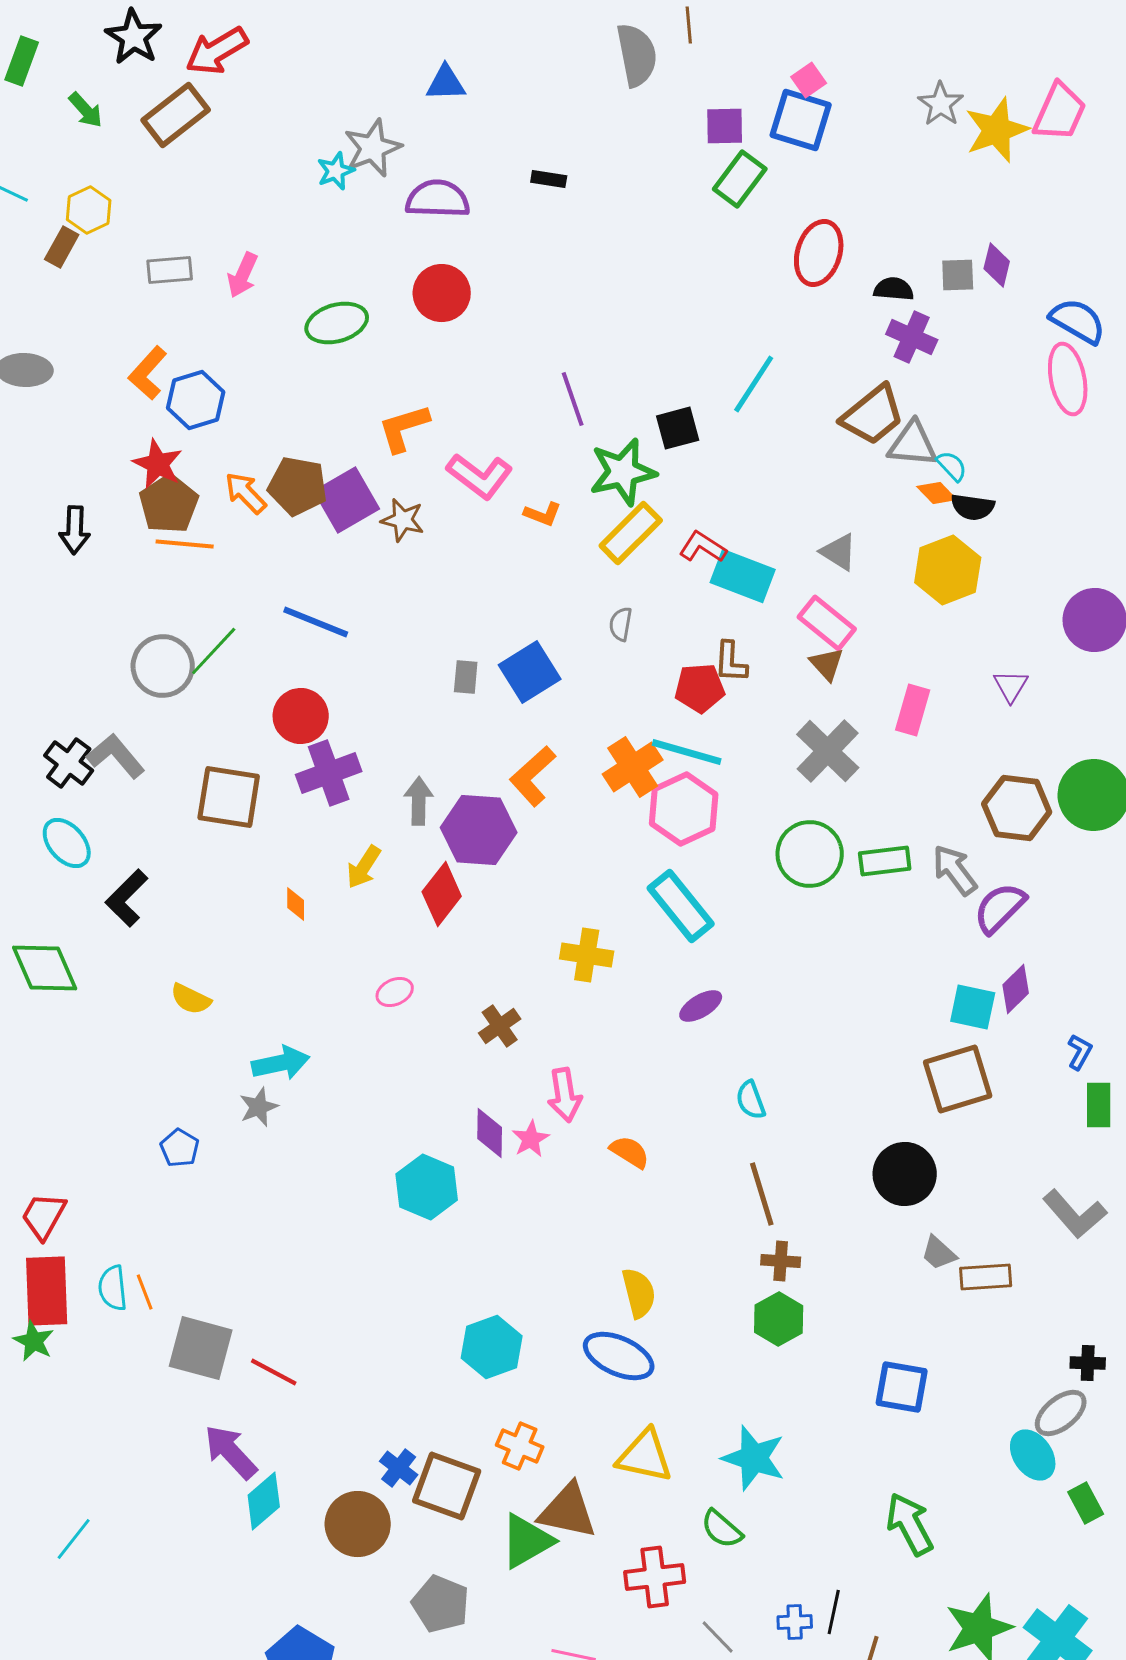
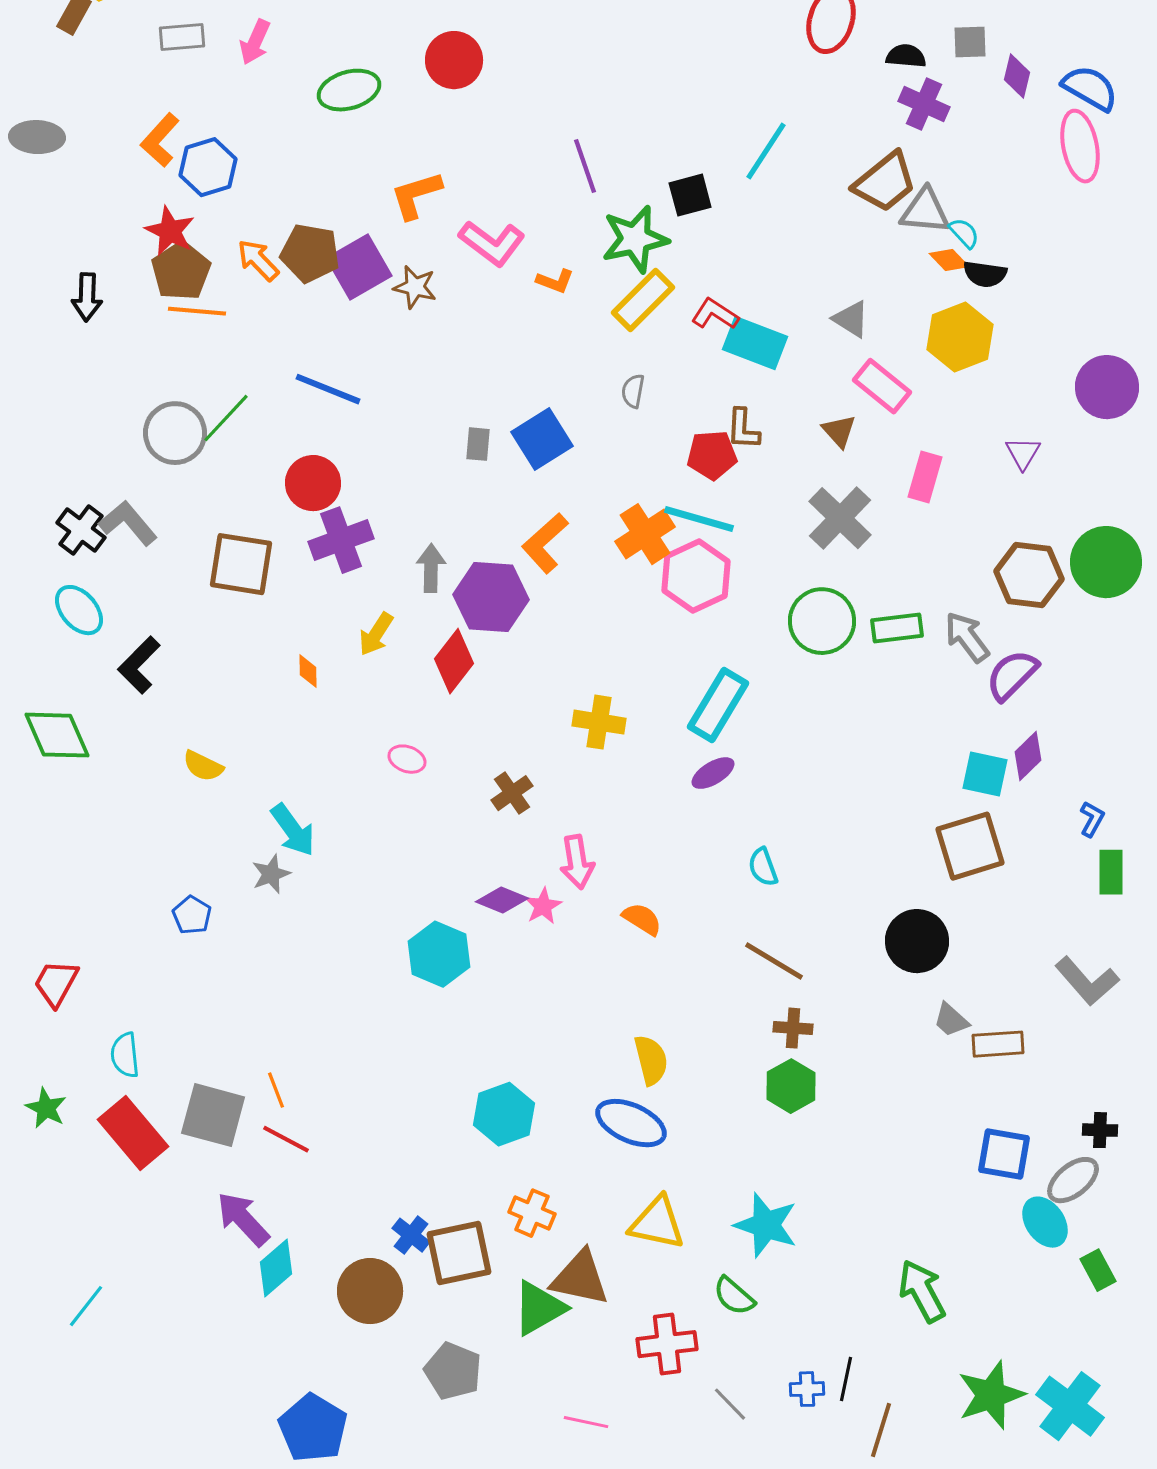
purple diamond: (997, 265) -> (1017, 76), moved
pink rectangle: (827, 623) -> (882, 386), moved
cyan rectangle: (681, 906) -> (718, 705), moved, turned 70
pink ellipse: (395, 992) -> (407, 759), turned 45
cyan arrow: (281, 1063) -> (293, 830), turned 66
purple diamond: (490, 1133) -> (502, 900), turned -69
brown line: (762, 1194) -> (774, 961), turned -42
red rectangle: (47, 1291) -> (133, 1133), moved, turned -38
orange line: (145, 1292) -> (276, 1090), moved
blue square: (902, 1387) -> (1004, 1154), moved
brown square: (447, 1486) -> (459, 1253), turned -32

